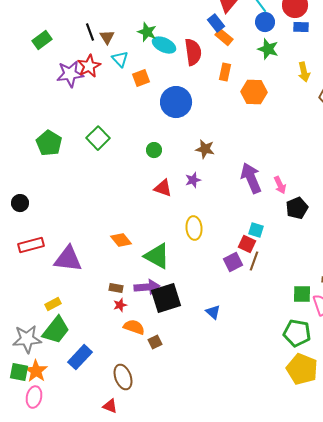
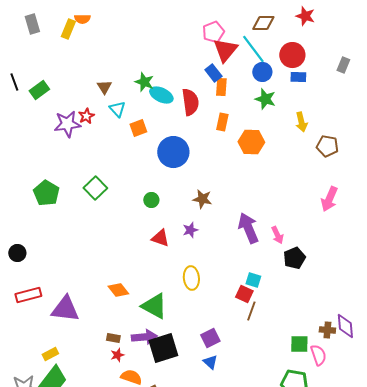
black line: (90, 32) -> (14, 82), moved
orange rectangle: (224, 37) -> (221, 87), turned 54
red star: (89, 66) -> (86, 116), size x0.7
purple square: (233, 262) -> (210, 338), moved

